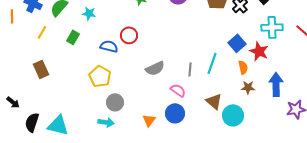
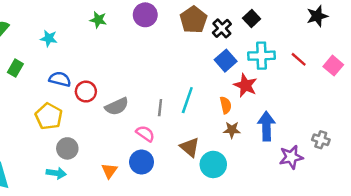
cyan star: (89, 13) -> (49, 38), moved
red circle: (129, 35) -> (86, 92), moved
blue square: (237, 43) -> (226, 61), moved

